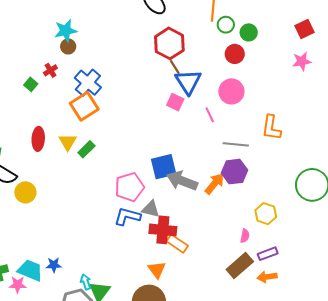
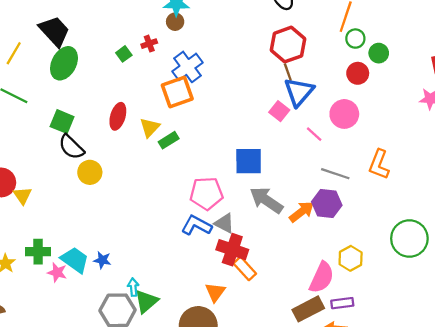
pink line: (210, 115) -> (314, 134), turned -35
blue square: (164, 167) -> (249, 161), moved
pink semicircle: (245, 236) -> (322, 277), size x2.0

